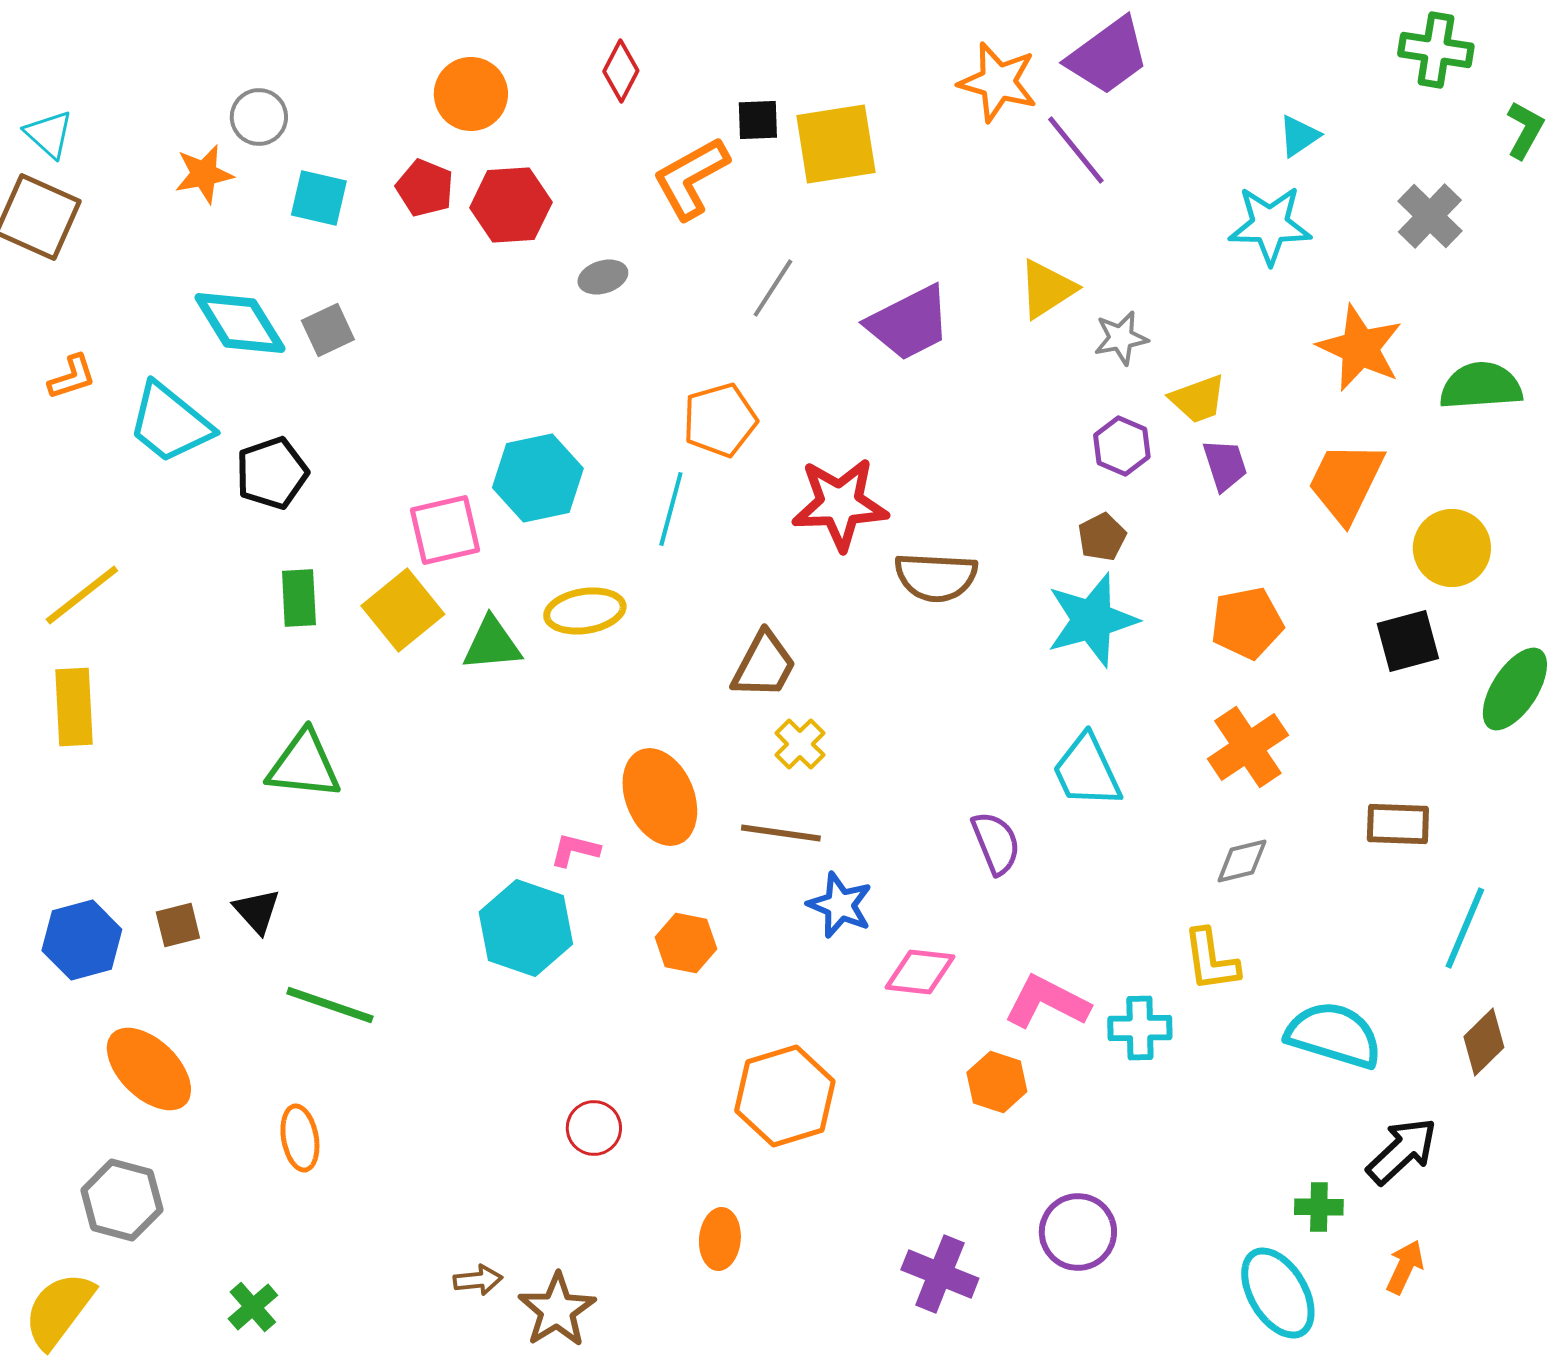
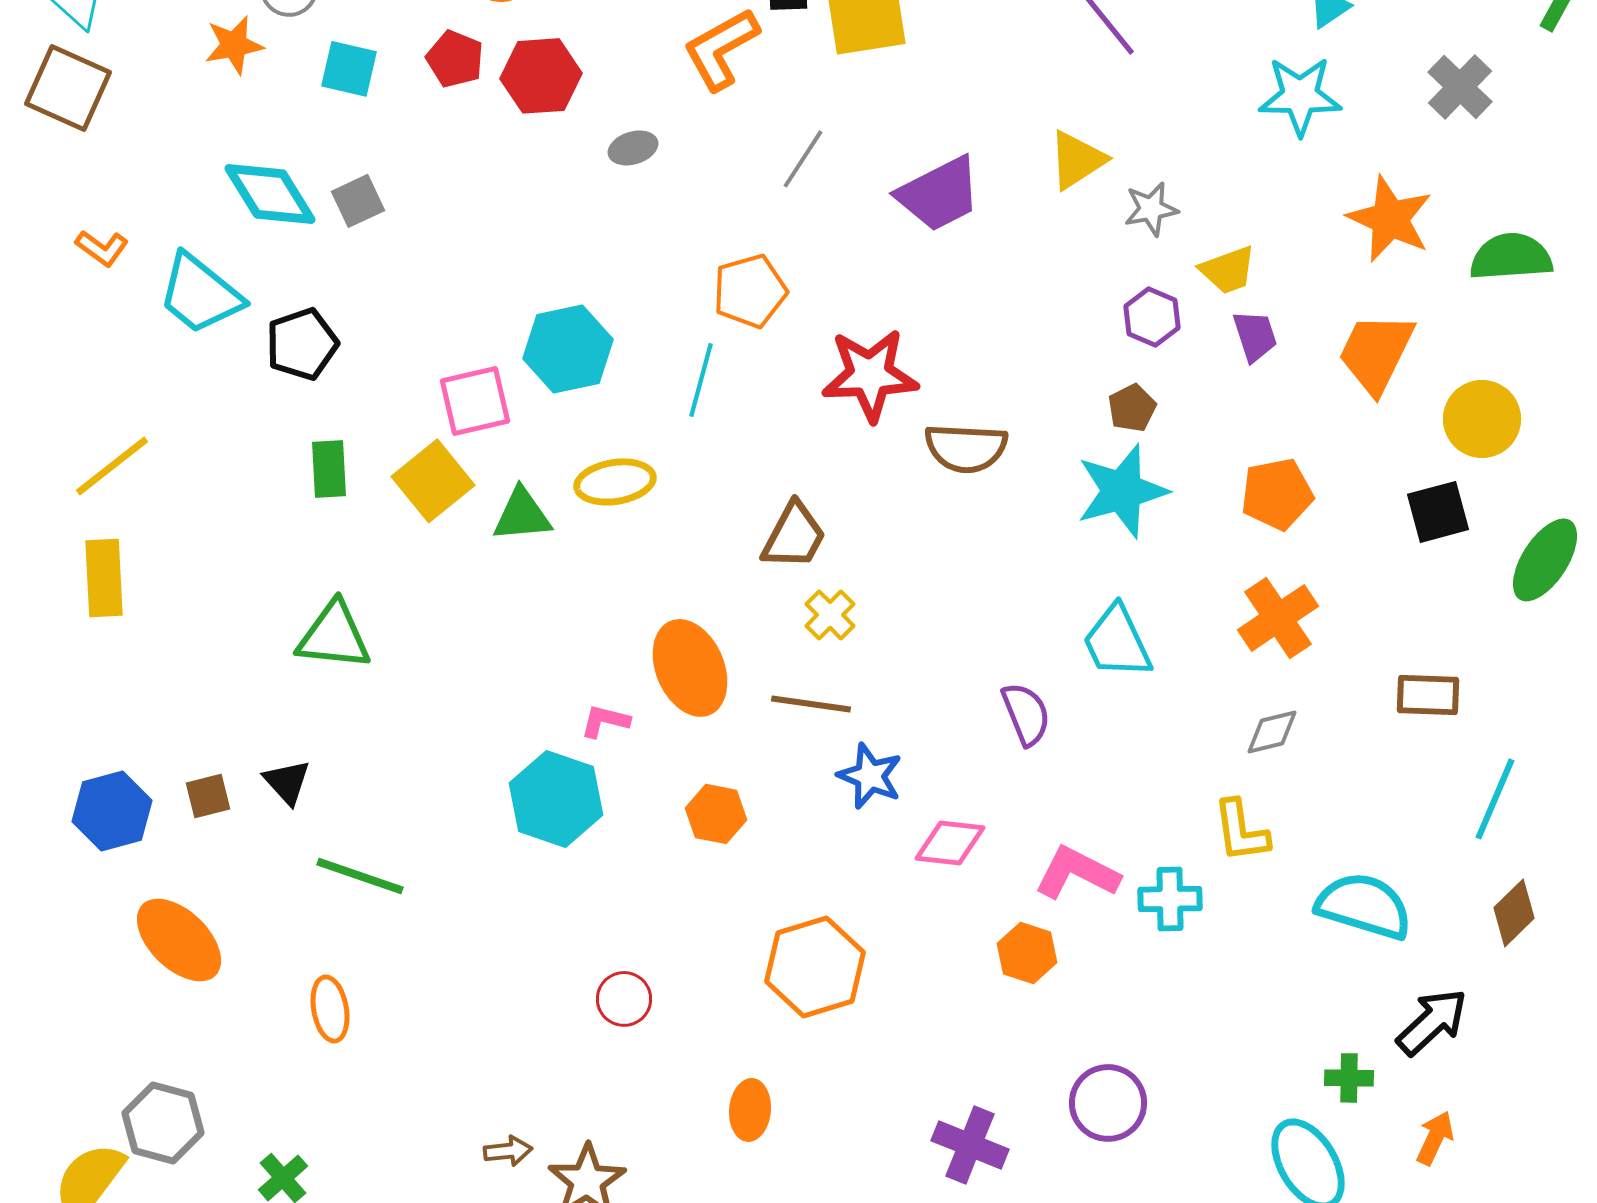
orange L-shape: (72, 377) -> (102, 248), turned 54
gray hexagon: (122, 1200) -> (163, 1123), moved

